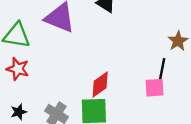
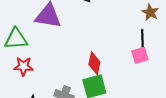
red diamond: (100, 84) -> (94, 63), turned -30

